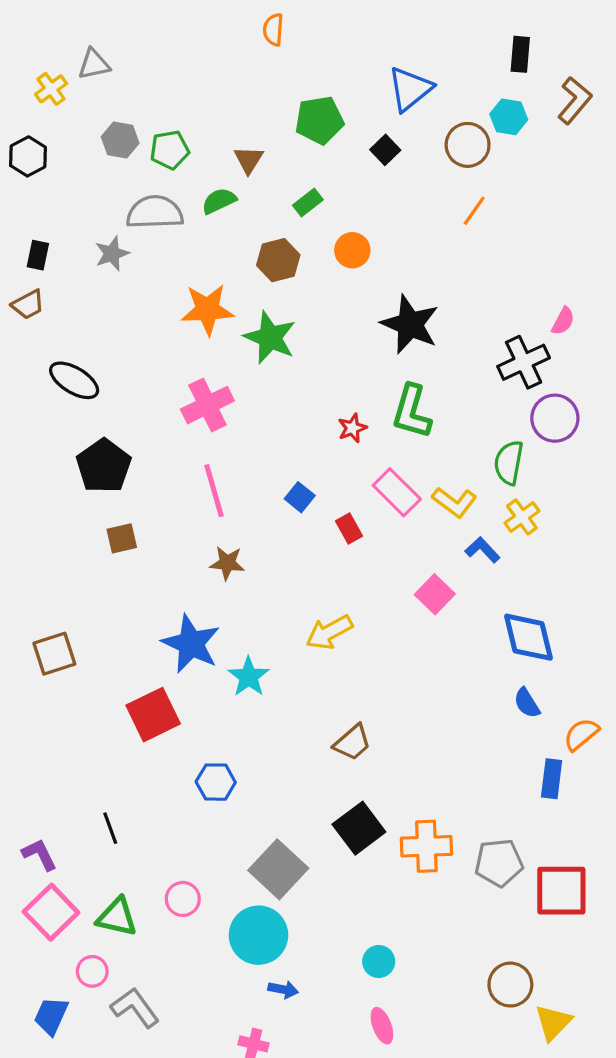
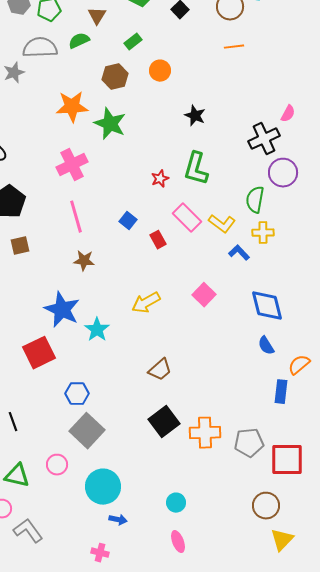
orange line: (474, 211) -> (234, 47), turned 48
black star: (410, 324) -> (195, 116), size x0.6
yellow cross: (522, 517) -> (263, 233), turned 35
pink square: (435, 594) -> (204, 295), moved
gray square: (278, 869) -> (87, 431), moved
brown circle: (510, 985) -> (266, 506), moved

